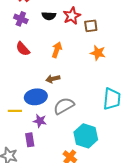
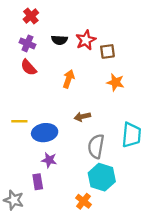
red semicircle: (23, 49) -> (29, 67), moved
brown arrow: (53, 79) -> (82, 117), moved
gray semicircle: (64, 106) -> (96, 146), moved, turned -50
yellow line: (15, 111) -> (19, 121), moved

